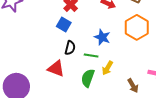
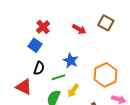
orange hexagon: (137, 27) -> (105, 75), moved
green line: (91, 56) -> (59, 77), turned -32

